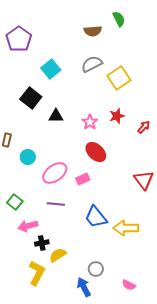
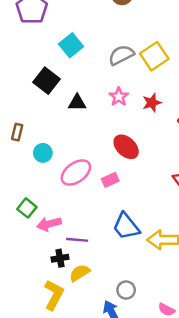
gray semicircle: (92, 64) -> (121, 55), moved
pink star: (90, 122) -> (119, 97), moved
purple line: (56, 204) -> (77, 240), moved
pink arrow: (28, 226) -> (49, 224), moved

